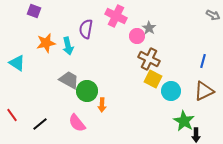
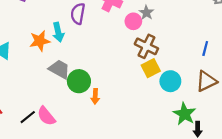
orange star: (46, 43) -> (40, 41), moved
yellow square: (153, 79) -> (151, 68), turned 36
pink semicircle: (77, 123) -> (46, 116), moved

